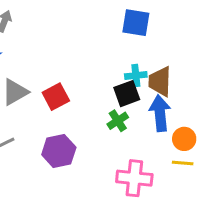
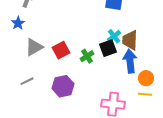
cyan cross: (136, 75) -> (114, 36), turned -32
green cross: (118, 121) -> (87, 56), moved

